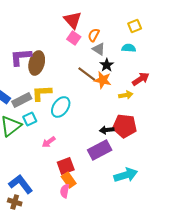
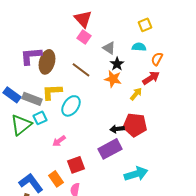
orange semicircle: (94, 35) -> (157, 59), moved
brown line: (87, 74) -> (81, 70), moved
yellow arrow: (126, 95) -> (136, 94), turned -40
gray rectangle: (22, 100) -> (32, 99), turned 48
orange rectangle: (69, 180) -> (56, 179), moved

